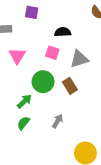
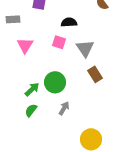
gray triangle: (79, 59) -> (85, 48), turned -48
green circle: (43, 82) -> (55, 82), moved
brown rectangle: (70, 86) -> (95, 74), moved

